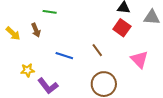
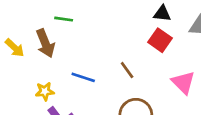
brown arrow: (36, 30) -> (45, 43), size x1.5
yellow star: (28, 70) -> (45, 91), moved

